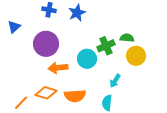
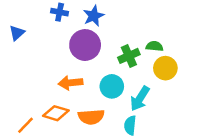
purple circle: (46, 44) -> (85, 45), moved
cyan circle: (87, 59) -> (112, 86), moved
cyan arrow: (115, 81) -> (140, 99), size x1.5

